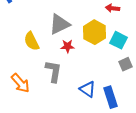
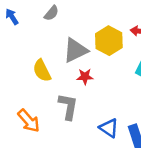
yellow hexagon: (94, 32) -> (109, 41), moved

